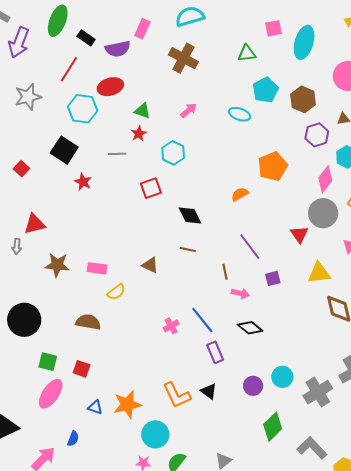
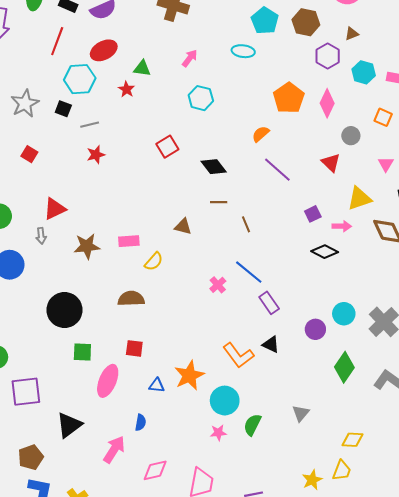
gray star: (28, 97) -> (25, 103), moved
red star: (139, 134) -> (126, 89), moved
black square: (64, 150) -> (63, 109), moved, size x0.6
cyan hexagon: (173, 153) -> (201, 98), moved
gray line: (117, 154) -> (90, 125), moved
pink diamond: (325, 179) -> (327, 103), moved
red star: (83, 182) -> (96, 155), turned -30
gray circle: (323, 213) -> (351, 136), size x0.6
purple line: (250, 247) -> (277, 170), moved
brown line: (225, 272) -> (246, 224), moved
pink arrow: (240, 293) -> (342, 226), moved
black diamond: (250, 328) -> (325, 252), moved
green square: (48, 362) -> (82, 352), moved

